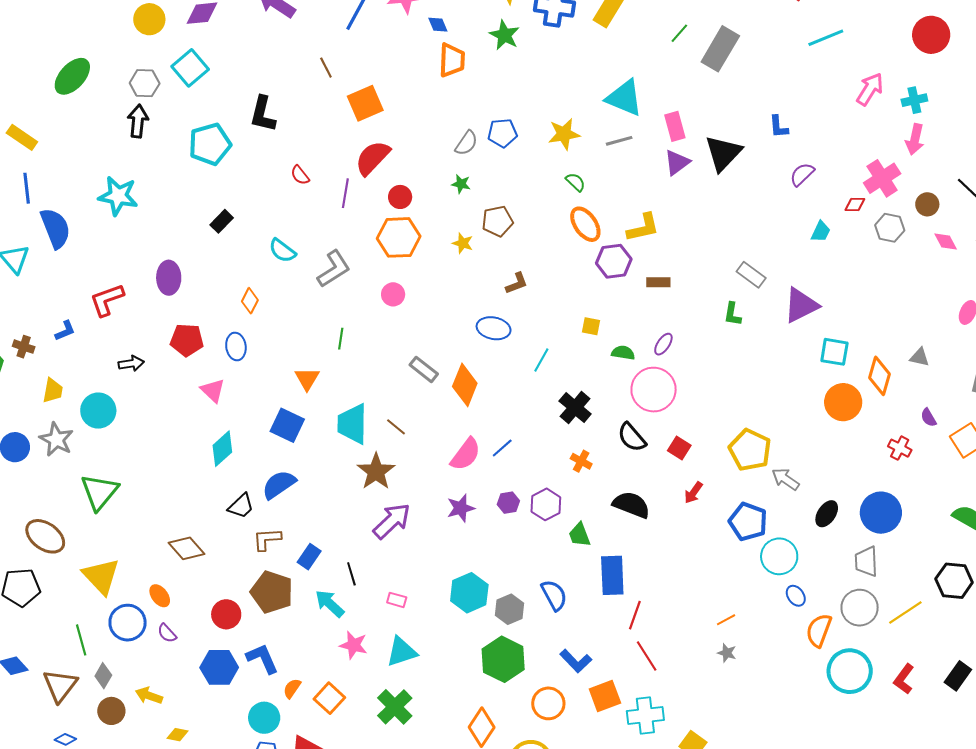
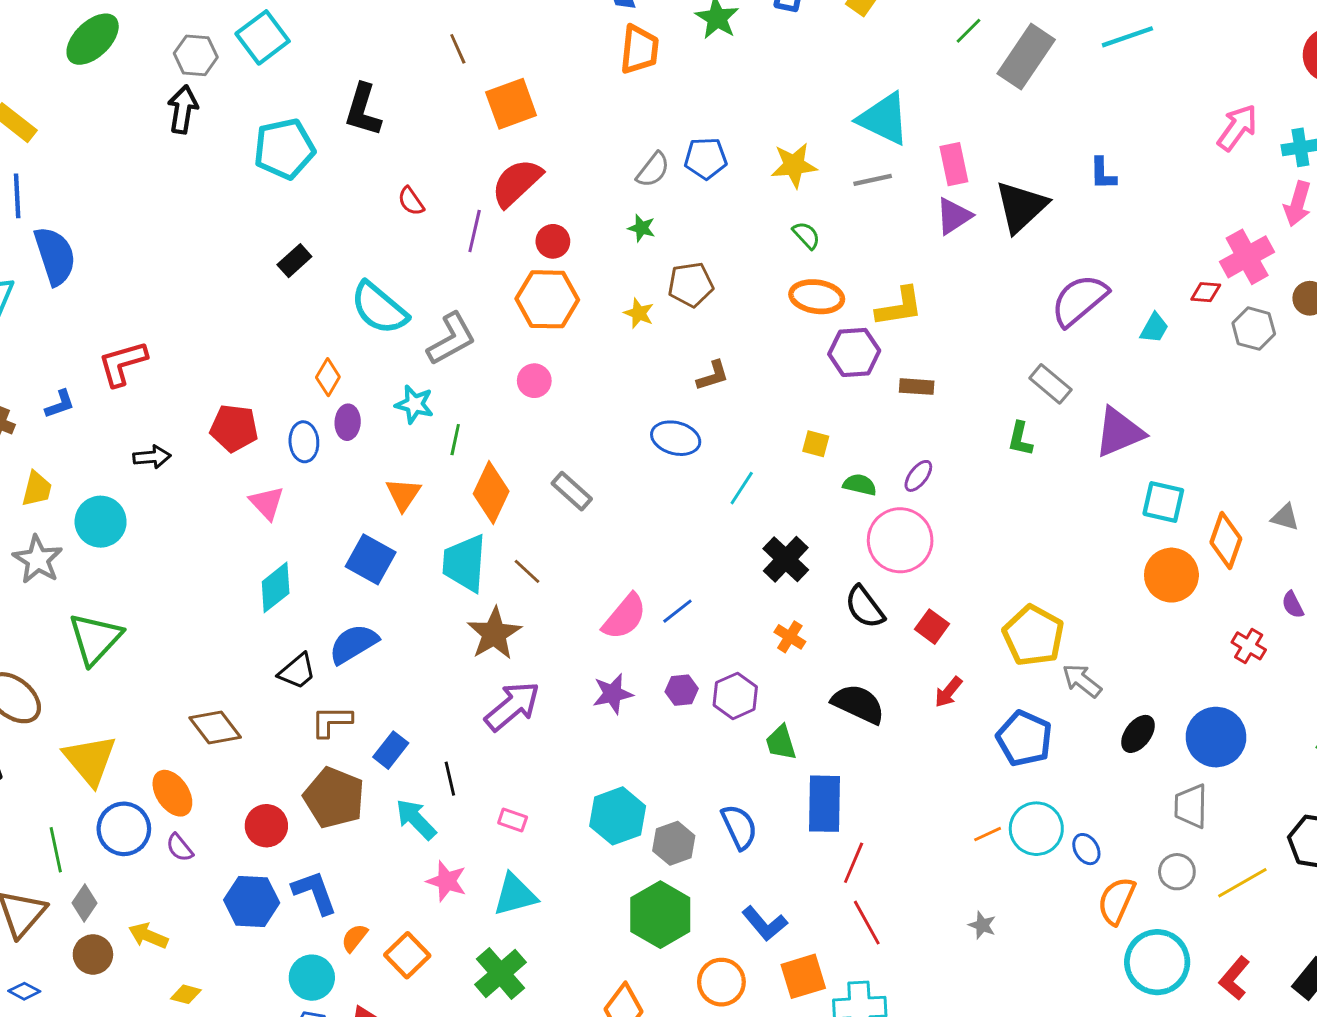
cyan line: (826, 38) -> (1127, 37), moved
purple semicircle: (802, 174) -> (1079, 300), moved, size x1.6
cyan star: (118, 196) -> (414, 404), moved, size x0.7
orange ellipse: (585, 224) -> (817, 297), turned -51
cyan semicircle: (282, 251) -> (379, 308), size x1.5
purple ellipse: (169, 278) -> (348, 422), moved, size x0.7
orange diamond: (465, 385) -> (491, 493), moved
cyan circle: (779, 556) -> (1036, 829), moved
orange ellipse: (160, 596) -> (172, 793), size x1.4
gray circle: (860, 608) -> (1177, 872), size x0.7
orange line: (726, 620) -> (988, 834), moved

